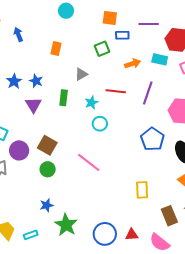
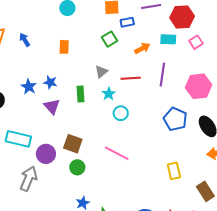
gray triangle: (81, 74) -> (101, 72), moved

